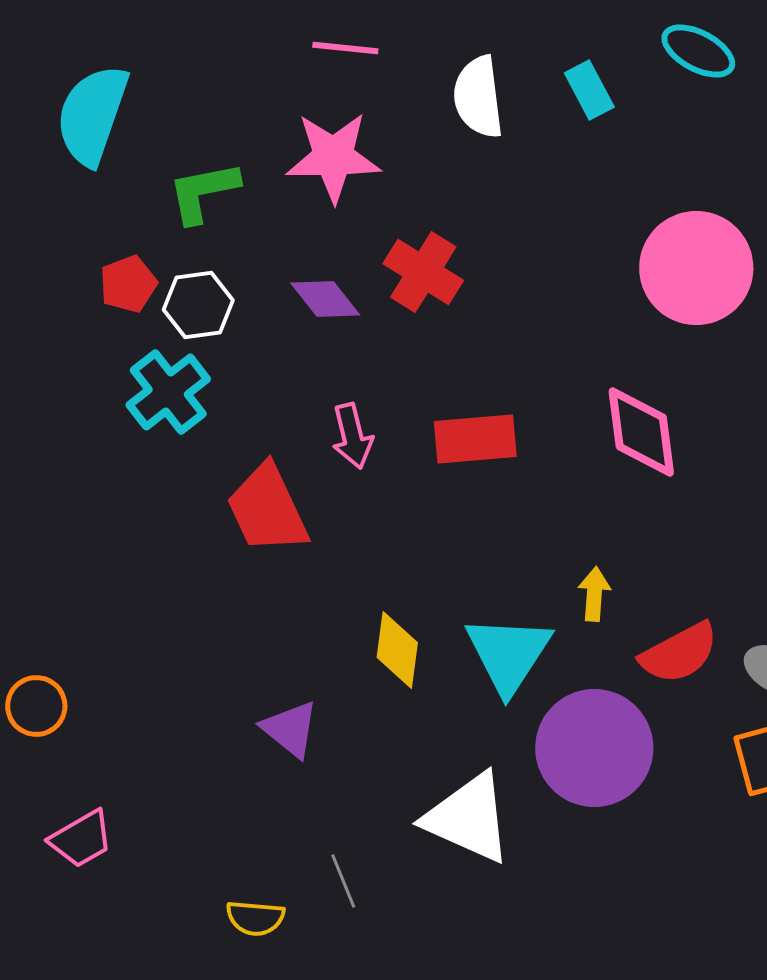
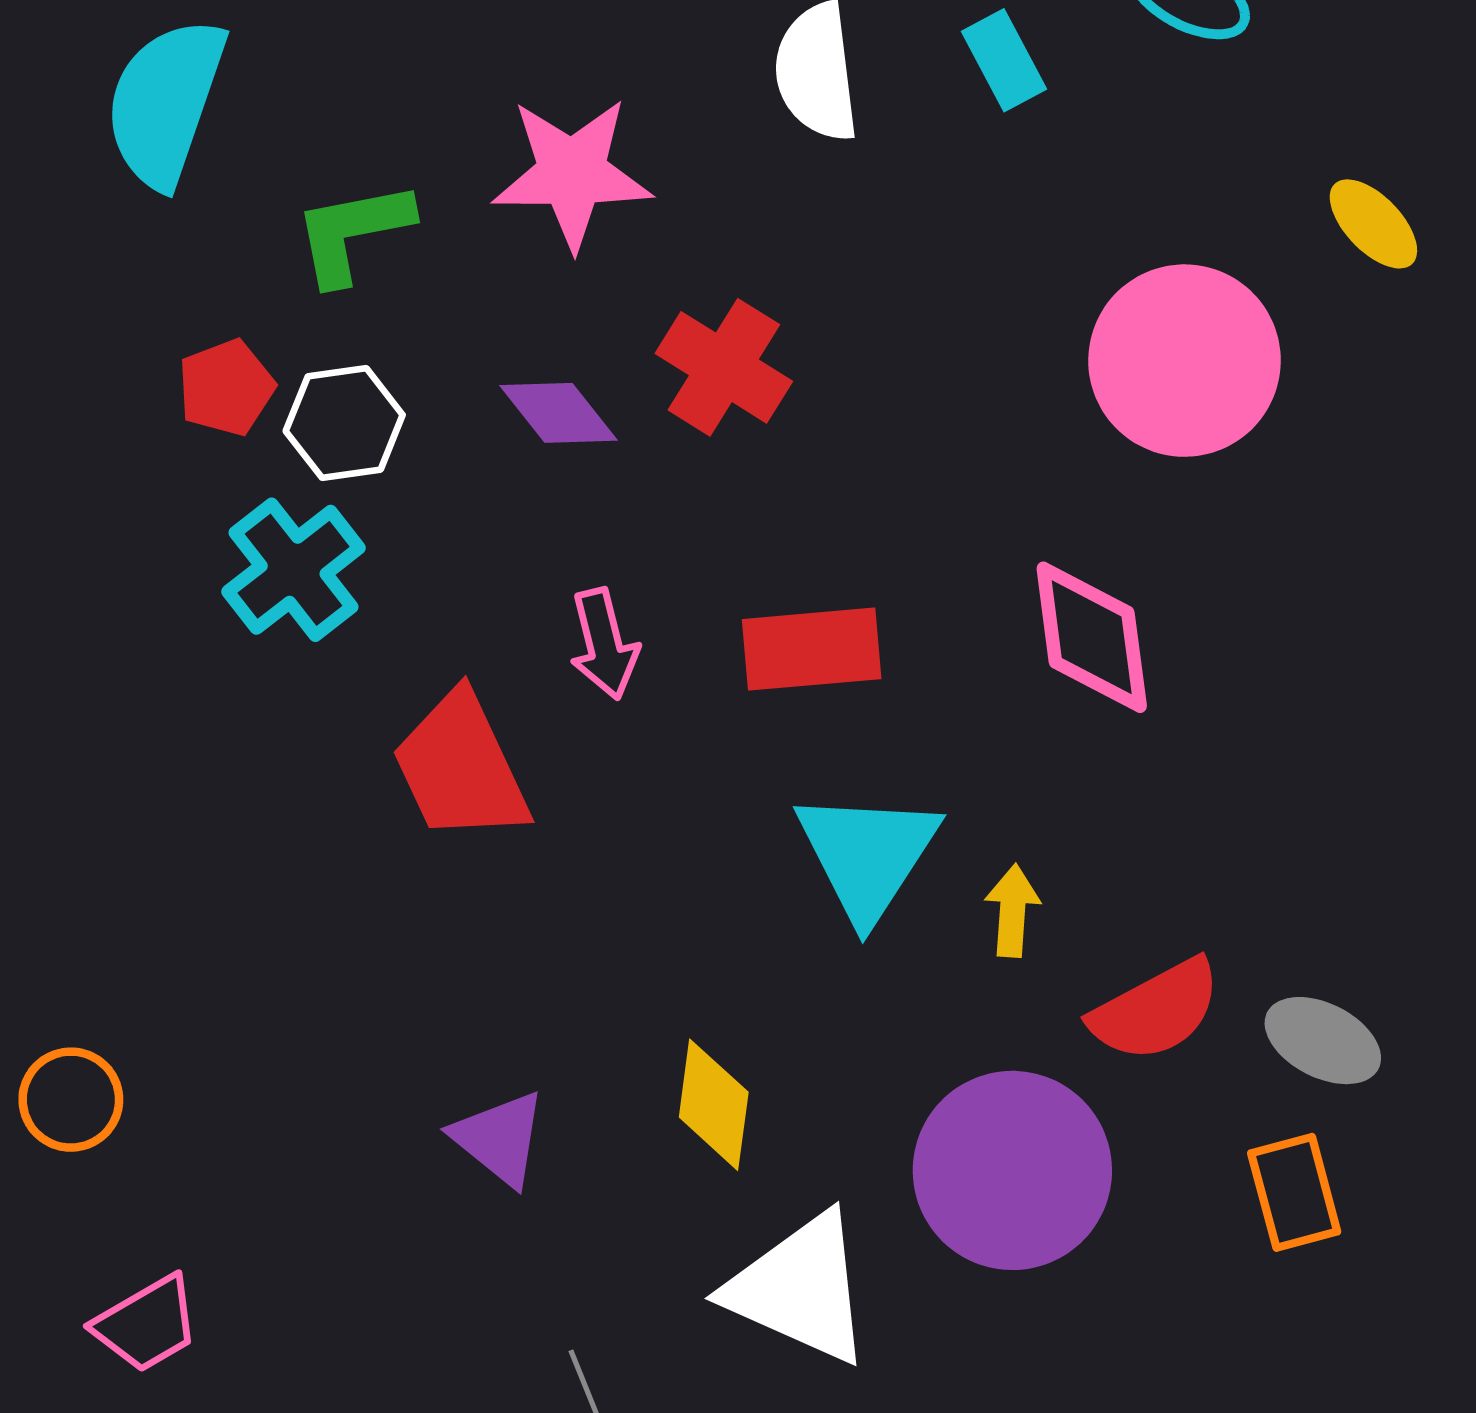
yellow diamond: (397, 650) -> (714, 1105), moved
cyan triangle: (508, 654) -> (867, 855), moved

